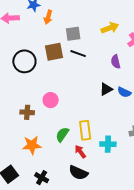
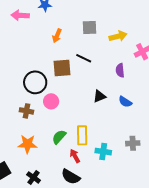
orange arrow: (48, 17) -> (57, 36), moved
gray square: (73, 34) -> (90, 28), moved
brown square: (54, 52) -> (62, 68), moved
black circle: (24, 61) -> (35, 82), moved
black triangle: (106, 89) -> (99, 96), moved

